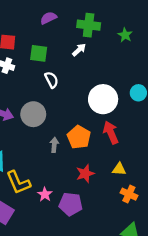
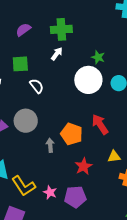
green star: (125, 35) -> (98, 57), moved
white circle: (103, 99) -> (88, 80), moved

